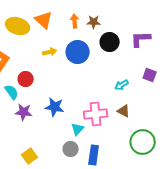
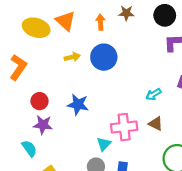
brown star: (94, 22) -> (126, 13), moved
black circle: (110, 42) -> (165, 15), moved
red circle: (26, 79) -> (39, 101), moved
cyan semicircle: (12, 92) -> (29, 148), moved
blue star: (55, 107) -> (78, 104), moved

